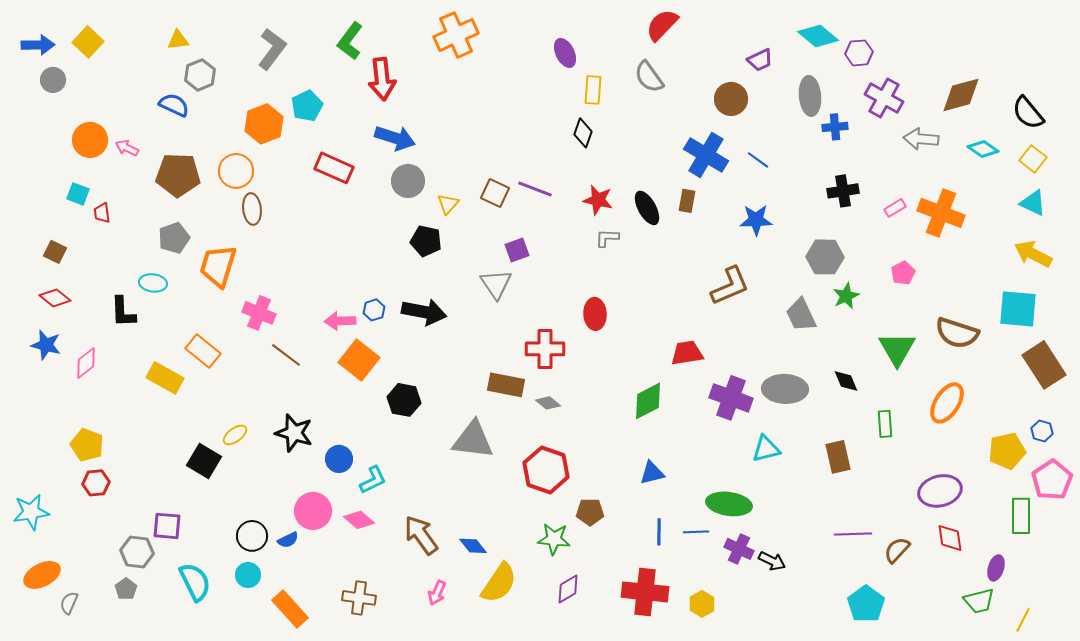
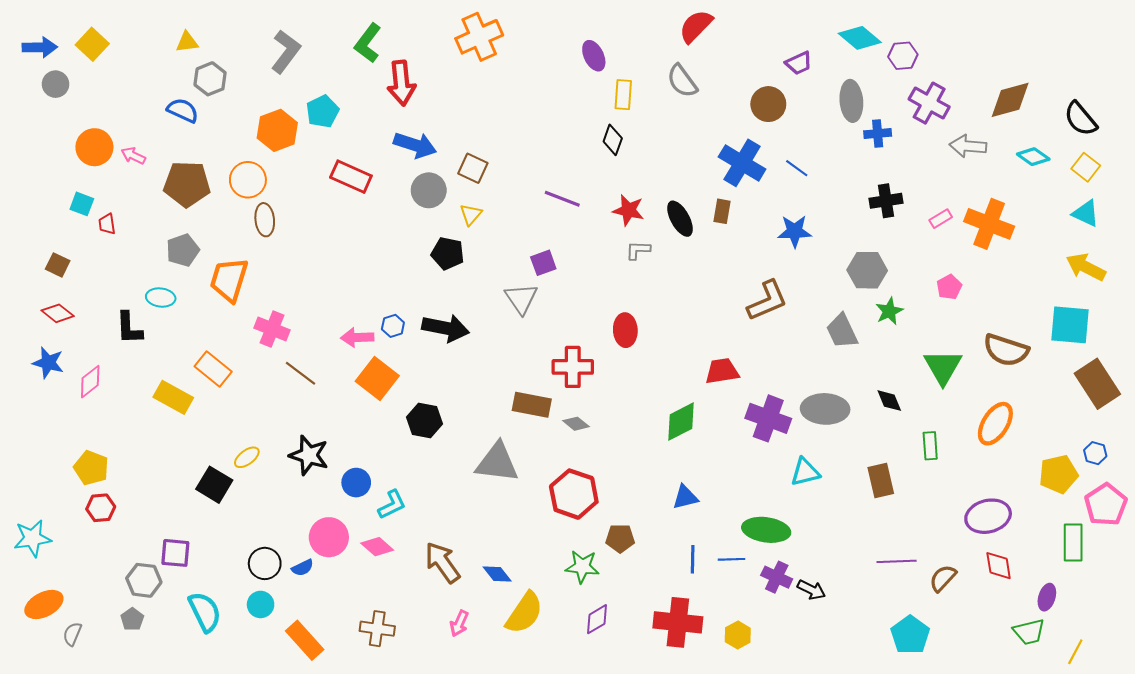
brown square: (495, 193) -> (473, 168), moved

